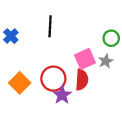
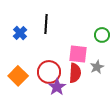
blue cross: (11, 36) -> (20, 33), moved
pink square: (85, 59) -> (78, 54), turned 30
gray star: (106, 61) -> (97, 67), moved

